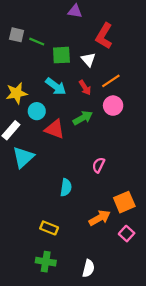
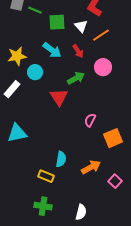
orange line: (111, 81) -> (101, 35), moved
red triangle: (55, 129) -> (59, 97), moved, turned 36
cyan triangle: (23, 157) -> (17, 133), moved, turned 30
cyan semicircle: (66, 188) -> (61, 159), moved
orange square: (124, 202) -> (113, 138), moved

